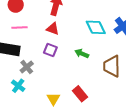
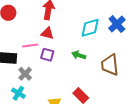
pink line: (19, 27) -> (30, 45), moved
cyan diamond: (96, 27) -> (90, 28), turned -75

